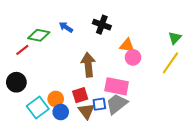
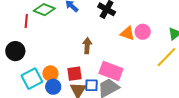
red line: (22, 50) -> (26, 21), turned -56
pink circle: (133, 57) -> (143, 32), moved
brown arrow: (88, 65) -> (87, 46), size x0.7

